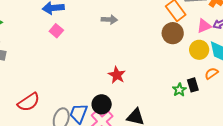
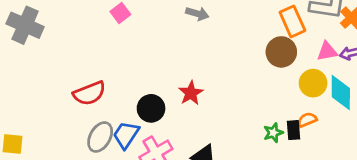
orange semicircle: (211, 73) -> (307, 120), moved
red semicircle: (29, 102) -> (89, 93), moved
black circle: (102, 104) -> (151, 108), moved

